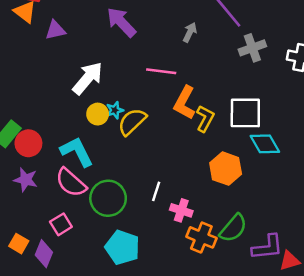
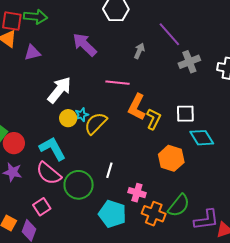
white square: (245, 113) -> (185, 114), size x0.7
white line: (156, 191) -> (109, 170), moved
cyan pentagon: (122, 247) -> (112, 214), moved

